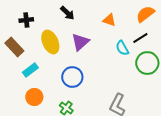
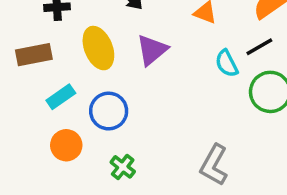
brown rectangle: (14, 47) -> (34, 55), turned -60
blue circle: (72, 77) -> (109, 111), moved

